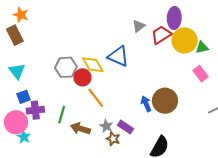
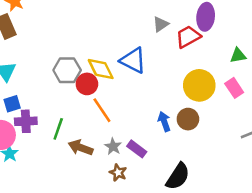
yellow circle: (185, 40) -> (199, 85), moved
brown circle: (165, 101) -> (188, 119), size x0.7
brown star: (113, 139) -> (118, 173), moved

